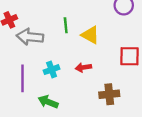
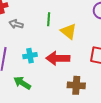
gray arrow: (30, 37) -> (16, 24), size x0.6
red arrow: (83, 67) -> (58, 58), size x1.6

